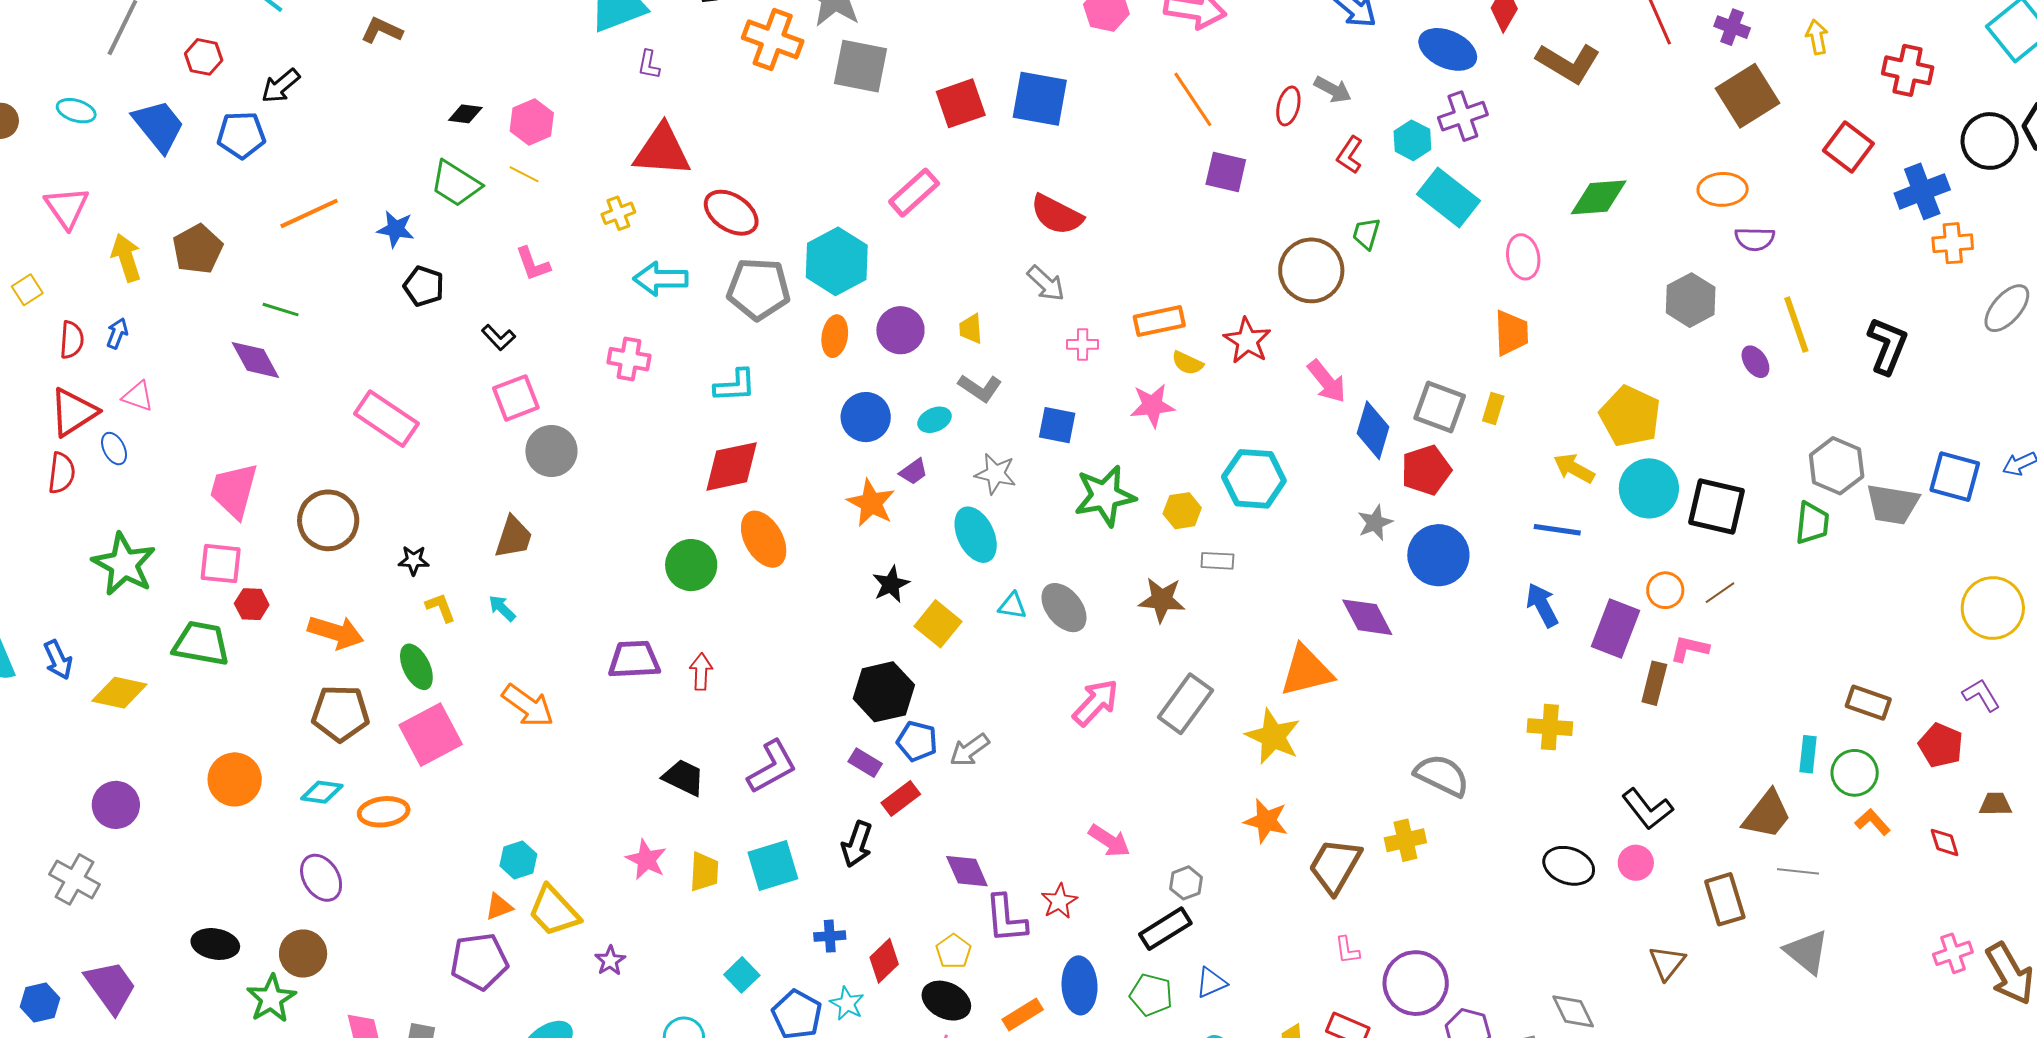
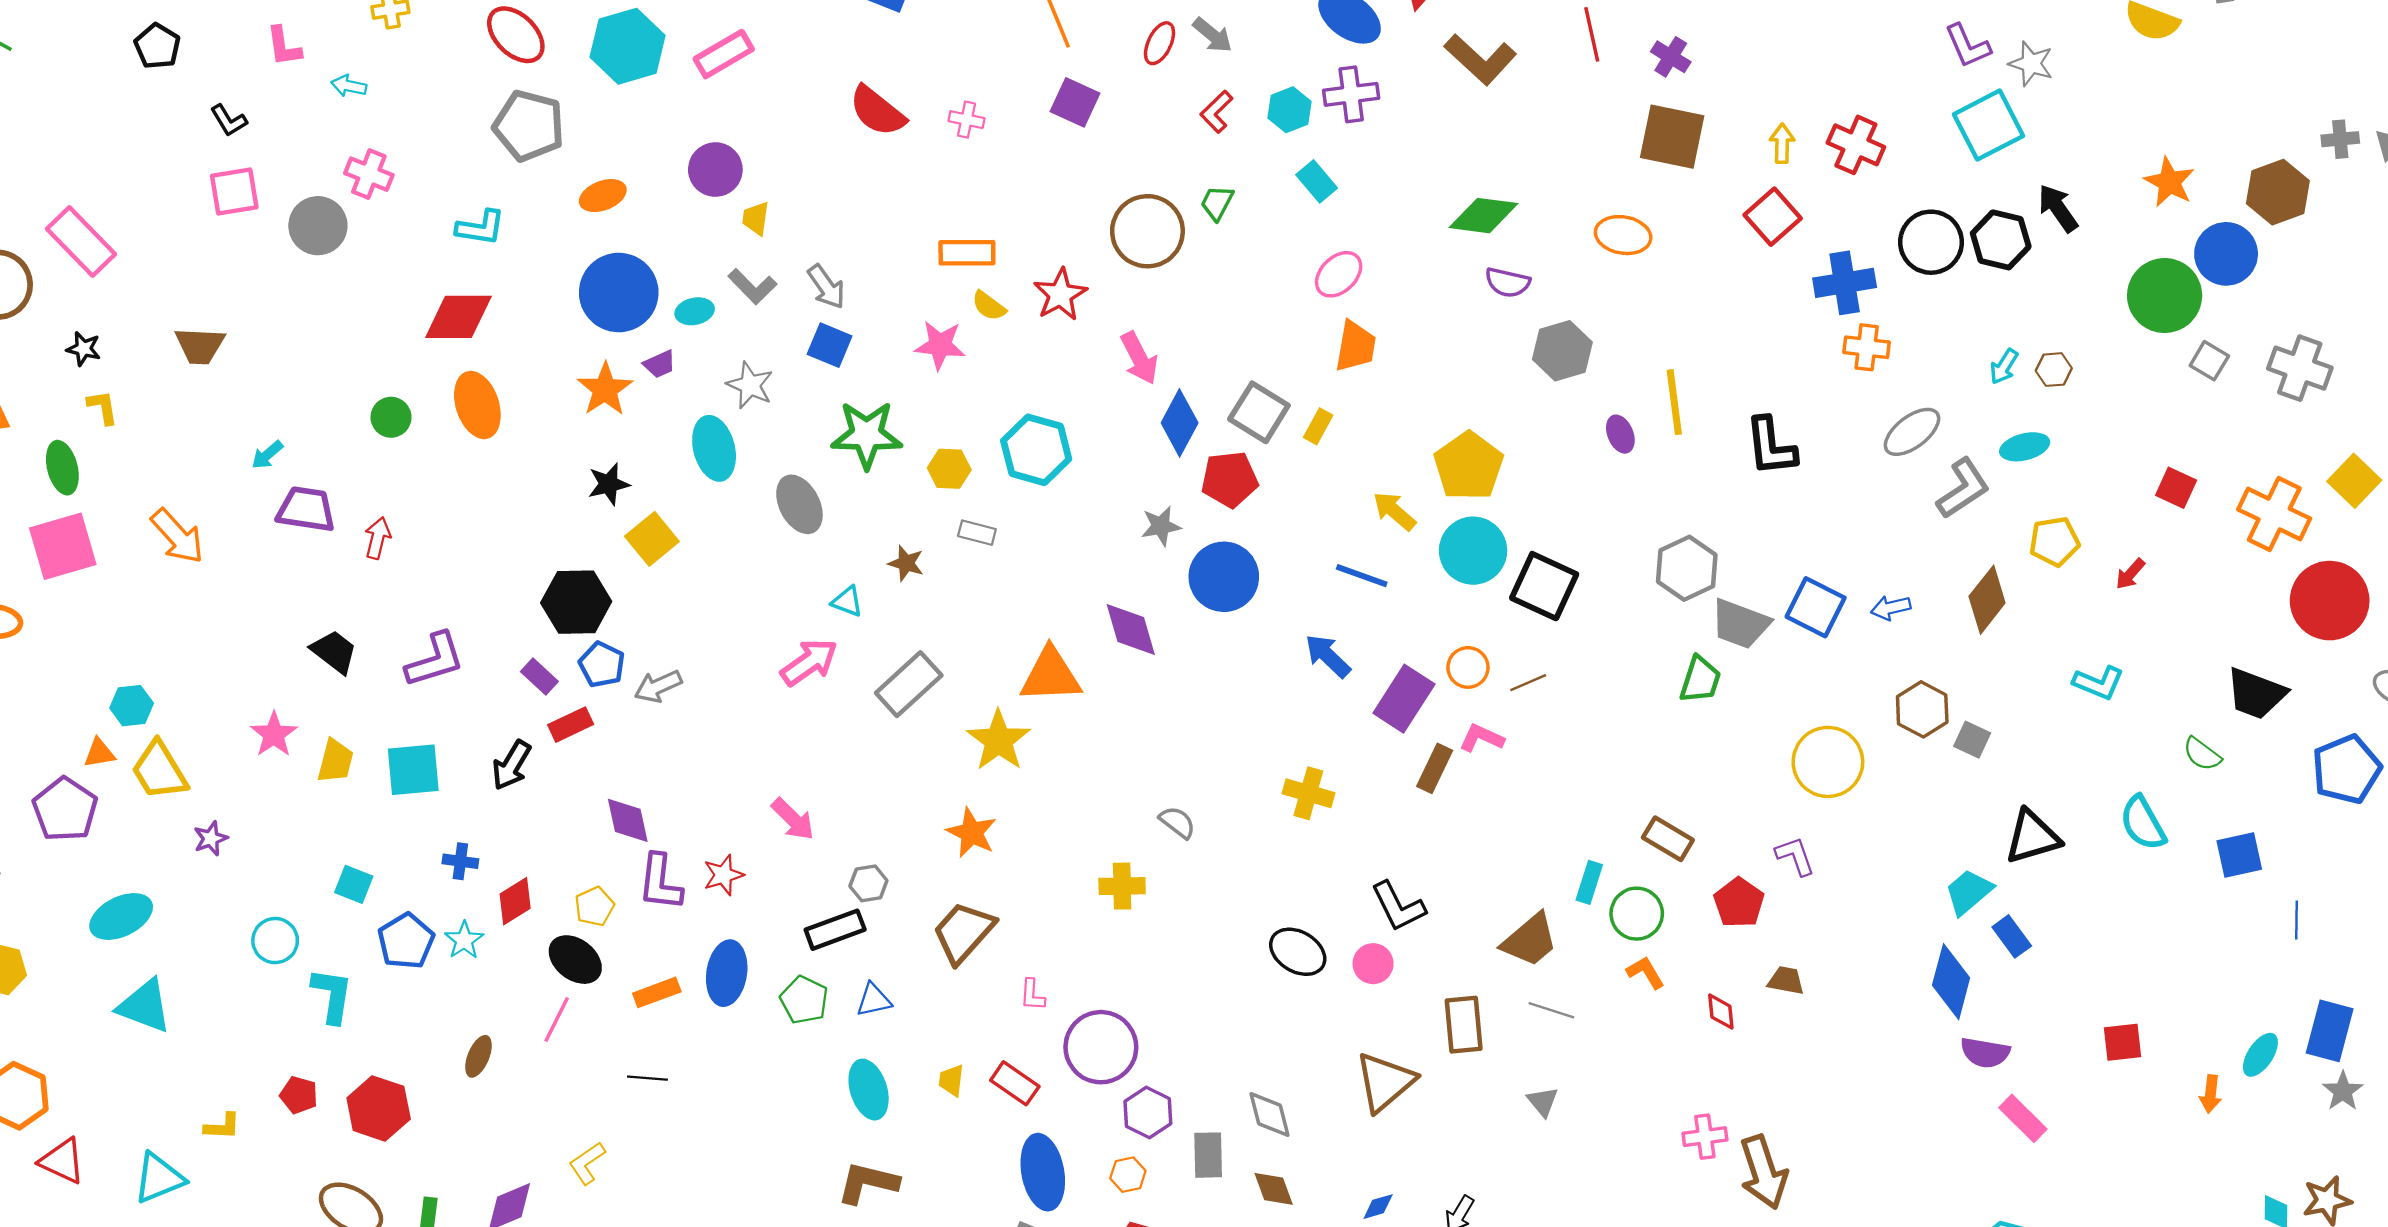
yellow arrow: (1817, 37) -> (1782, 143), moved
brown square: (1747, 96) -> (1672, 137), turned 32
cyan rectangle: (1449, 197) -> (1317, 181), size x0.6
purple semicircle: (1755, 239) -> (1508, 282), moved
pink ellipse: (1523, 257) -> (1339, 274), moved, turned 45
cyan hexagon: (837, 261) -> (628, 46), moved
cyan arrow: (661, 279) -> (349, 86), moved, size x0.6
gray arrow: (1046, 283) -> (826, 287), moved
purple circle: (900, 330) -> (715, 170), moved
orange ellipse: (835, 336) -> (603, 196), turned 48
pink cross: (1083, 344) -> (967, 120), moved
black L-shape: (1888, 346) -> (1771, 446), turned 140
blue circle: (866, 417) -> (619, 293), size x1.4
pink rectangle: (386, 419) -> (81, 241), moved
gray circle: (551, 451) -> (318, 226), moved
green trapezoid: (1812, 523) -> (1700, 680), moved
brown trapezoid: (514, 537) -> (200, 346), turned 63
green circle: (691, 565) -> (391, 417), size x0.7
brown star: (1162, 600) -> (906, 563), size x0.7
blue arrow: (1542, 605) -> (1328, 656), turned -30
cyan triangle: (1012, 606) -> (847, 602), moved
cyan arrow: (502, 608) -> (267, 455), moved, turned -96
gray ellipse: (1064, 608) -> (799, 504), moved
gray semicircle: (1442, 775) -> (1177, 822), size x0.6
brown trapezoid: (1335, 866) -> (963, 932), moved
gray triangle: (1807, 952) -> (1543, 1102), size x0.6
purple pentagon: (479, 961) -> (65, 809), turned 30
brown triangle: (1667, 963) -> (1385, 1082), size x1.5
cyan square: (742, 975) -> (354, 884), turned -36

